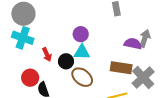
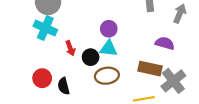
gray arrow: (145, 38) -> (180, 14), moved
brown ellipse: (82, 77) -> (107, 76), turned -50
red circle: (30, 78) -> (42, 78), moved

